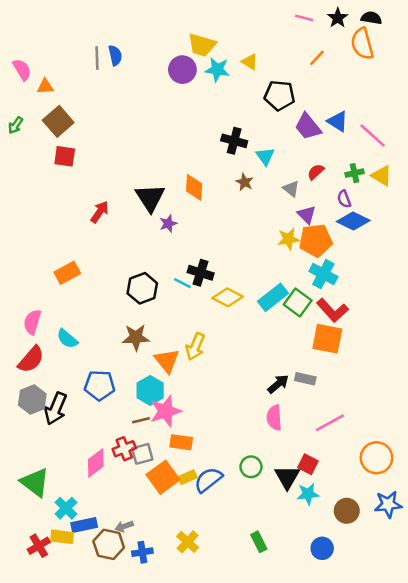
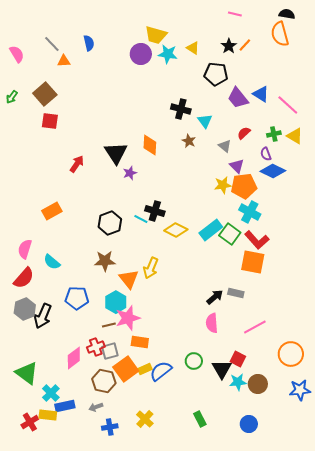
black star: (338, 18) -> (229, 46), moved
gray line: (97, 58) -> (52, 44), moved, turned -42
orange triangle: (45, 86) -> (64, 61), moved
brown circle: (347, 511) -> (258, 384), moved
brown hexagon: (109, 544) -> (104, 381), moved

